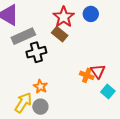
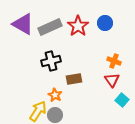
brown rectangle: (60, 34) -> (74, 79), moved, turned -49
gray rectangle: (23, 36) -> (50, 27), moved
orange cross: (87, 75) -> (114, 61), moved

